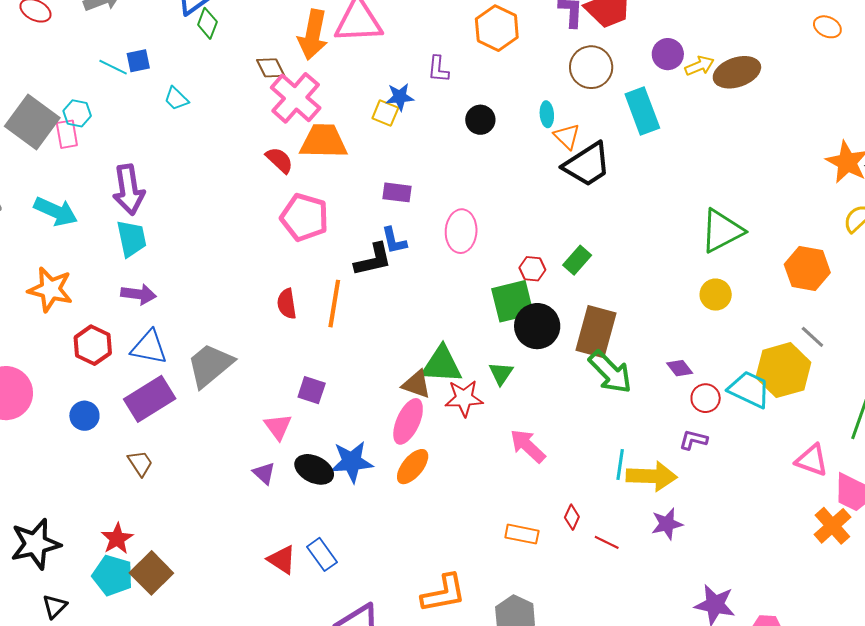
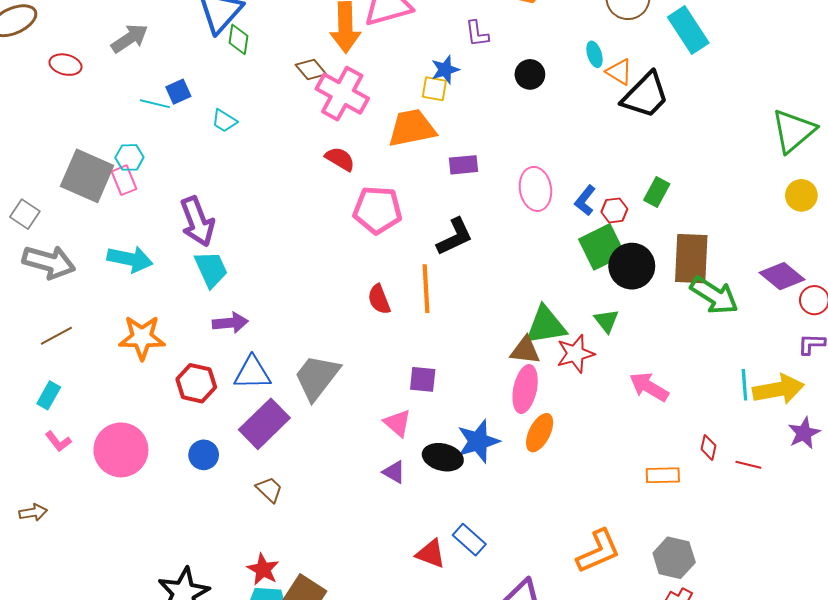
orange trapezoid: (324, 141) -> (412, 128), moved
blue L-shape: (394, 241) -> (585, 200), moved, turned 64
purple diamond: (680, 368) -> (782, 276), size x1.6

